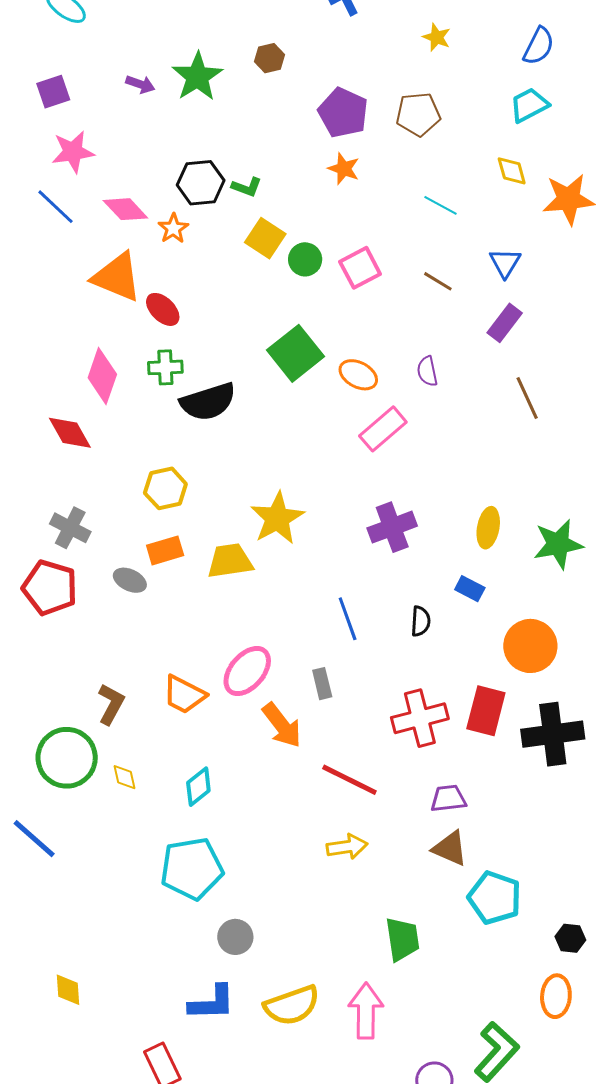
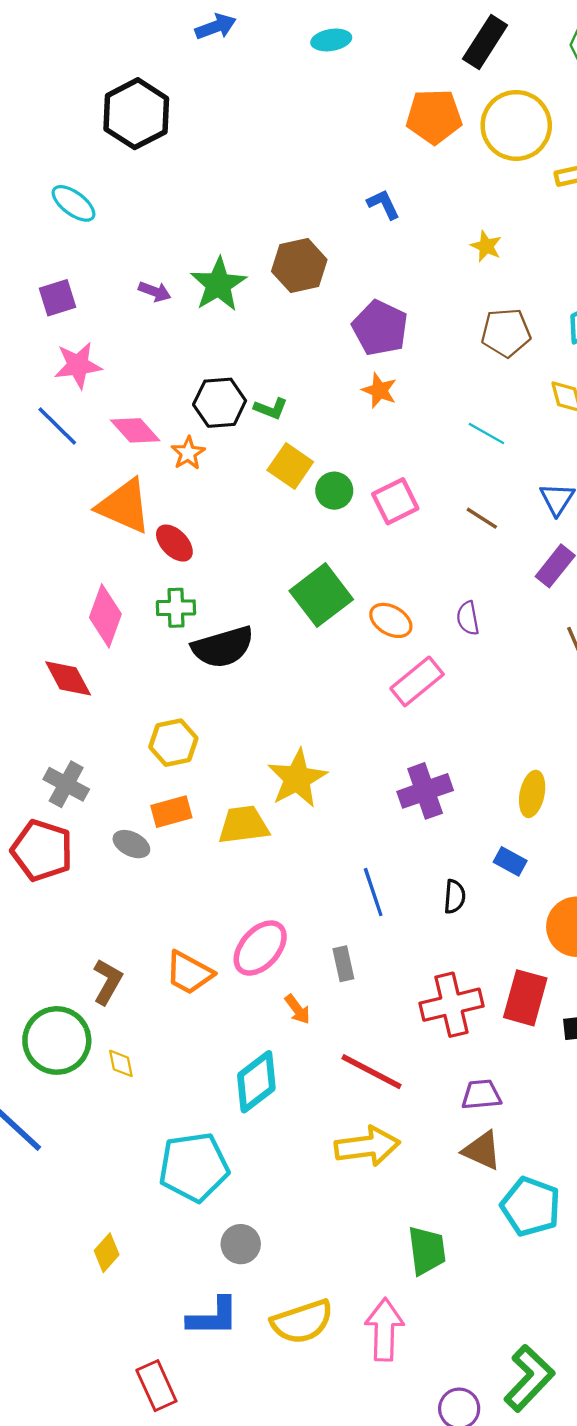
brown hexagon: (269, 58) -> (299, 265), size x1.6
brown pentagon: (418, 114) -> (506, 333), moved
orange arrow: (282, 725) -> (297, 1009), size x0.6
cyan diamond: (198, 787) -> (256, 1082), moved, size x1.4
yellow arrow: (347, 847) -> (367, 1146), size x1.4
yellow diamond: (68, 990) -> (107, 1253), moved, turned 44

